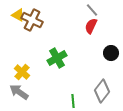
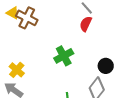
black circle: (111, 53) -> (106, 66), moved
green cross: (57, 58) -> (64, 56), moved

